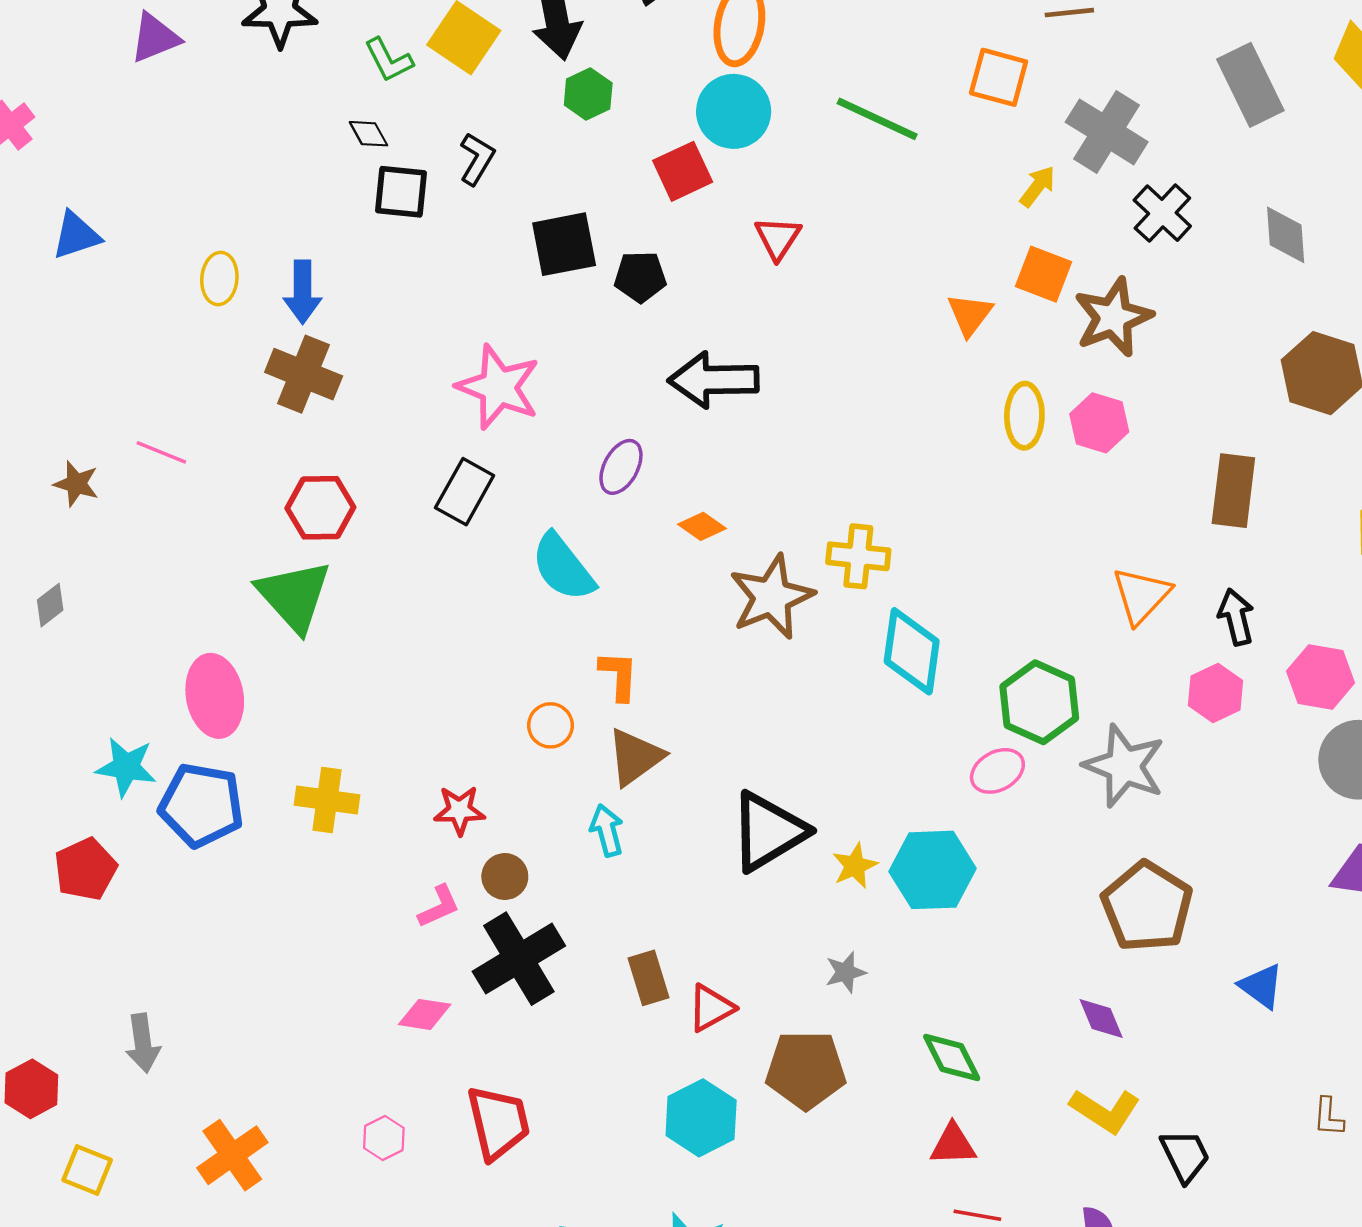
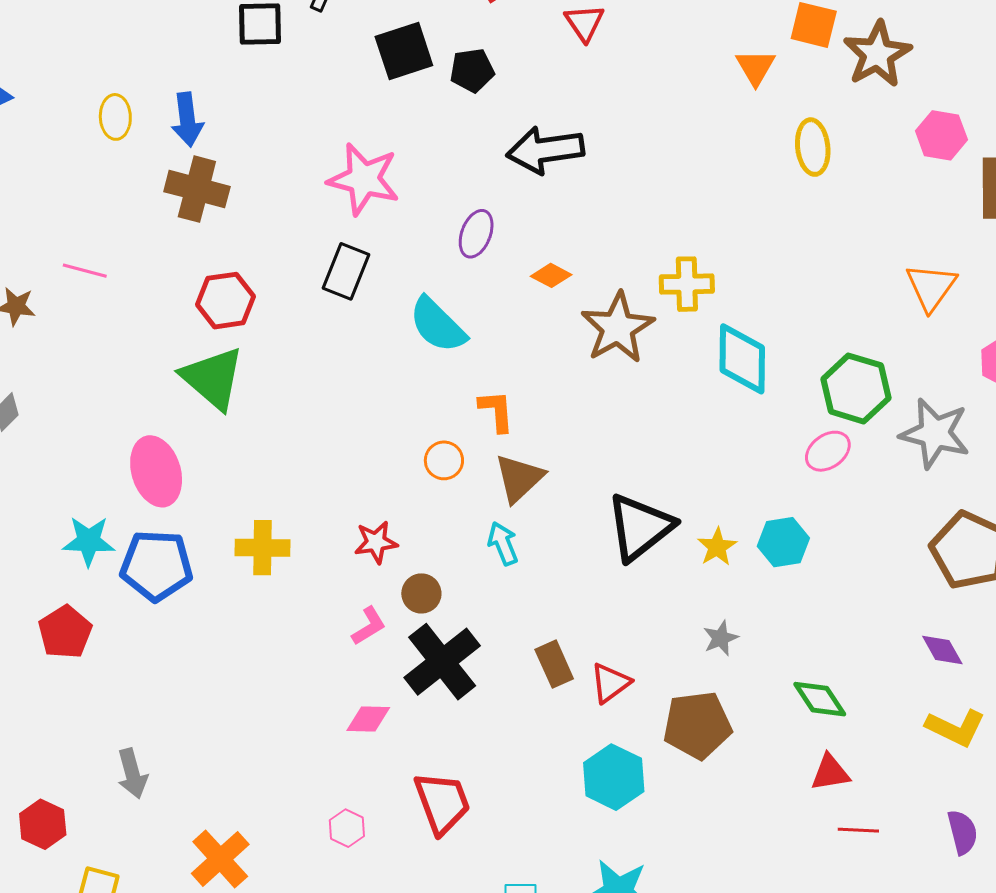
pink hexagon: (1099, 423) -> (941, 135), moved
cyan hexagon: (932, 870) -> (783, 542), size x0.7

